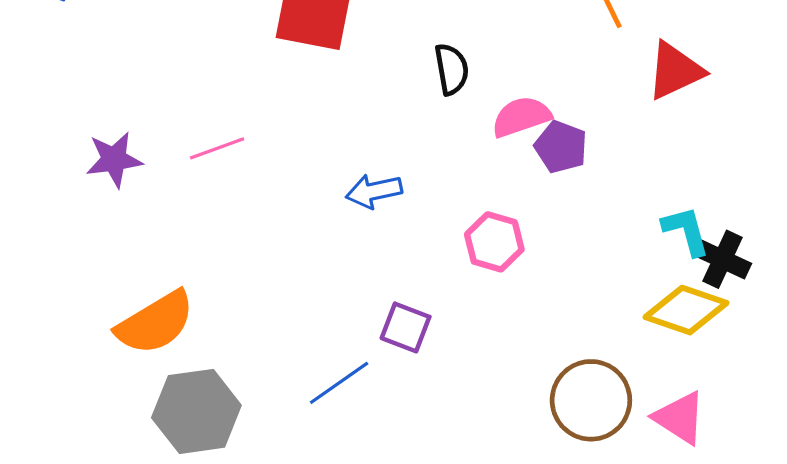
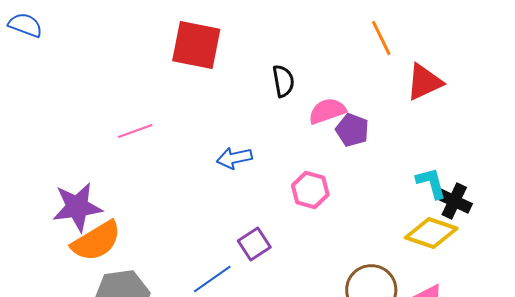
purple star: (114, 159) -> (77, 207), moved, size x1.4
purple square: (406, 327) -> (254, 244), turned 36

